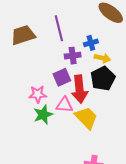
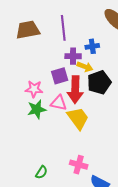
yellow arrow: (102, 58) -> (85, 67), moved

